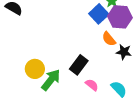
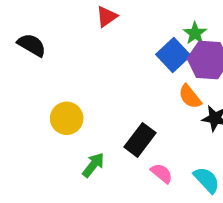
yellow circle: (35, 69) -> (67, 118), moved
green arrow: (51, 80) -> (93, 165), size x0.7

